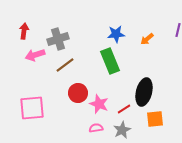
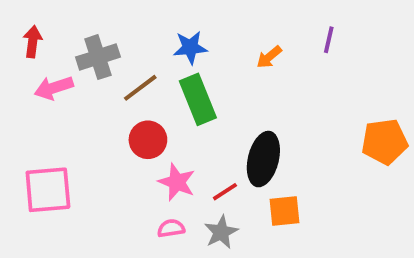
blue star: (116, 34) -> (190, 47), moved
brown line: (65, 65) -> (140, 88), moved
red circle: (78, 93) -> (148, 140), moved

